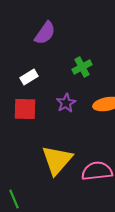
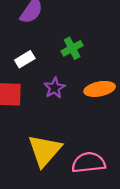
white rectangle: (29, 77) -> (25, 59), moved

